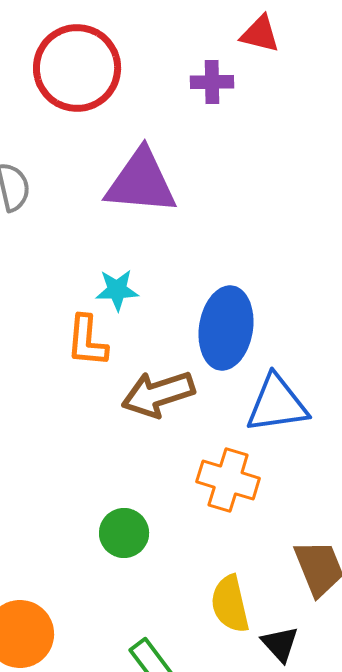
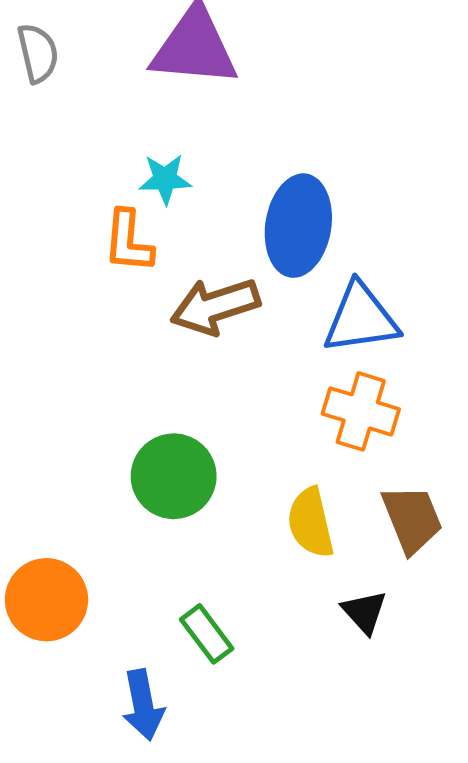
orange cross: (228, 480) -> (361, 411), moved
green circle: (124, 533) -> (174, 476), size x1.4
yellow semicircle: (230, 604) -> (311, 523), moved

